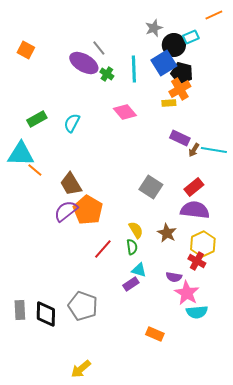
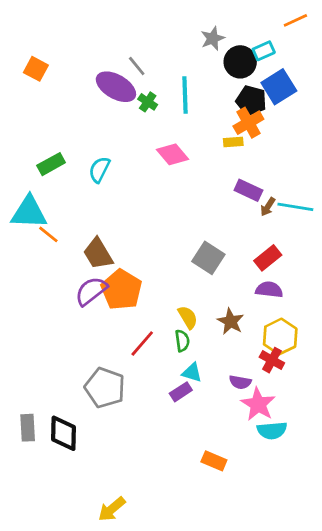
blue square: (164, 63) -> (279, 87), moved
purple semicircle: (195, 210) -> (269, 290), size x0.7
gray pentagon: (83, 306) -> (105, 388), moved

